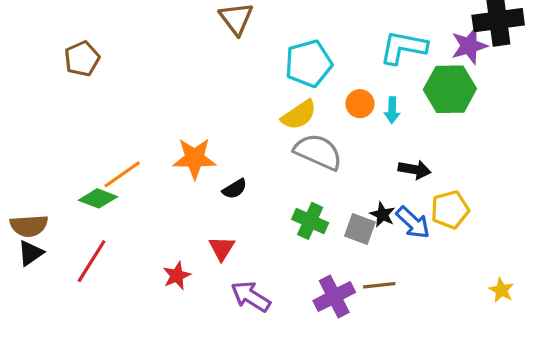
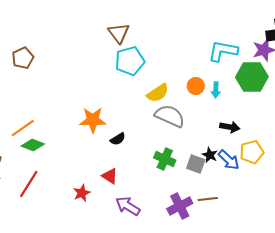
cyan pentagon: (309, 63) -> (130, 61), moved
orange line: (122, 174) -> (23, 128), moved
red triangle: (222, 248) -> (110, 176), turned -30

